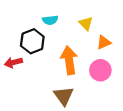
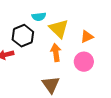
yellow triangle: (86, 23) -> (59, 29), moved, size x1.5
orange arrow: (69, 60) -> (56, 53), size x0.7

